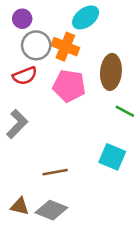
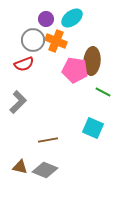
purple circle: (22, 19) -> (46, 19), moved
pink pentagon: (69, 86) -> (75, 70), moved

